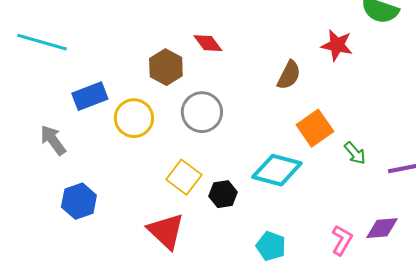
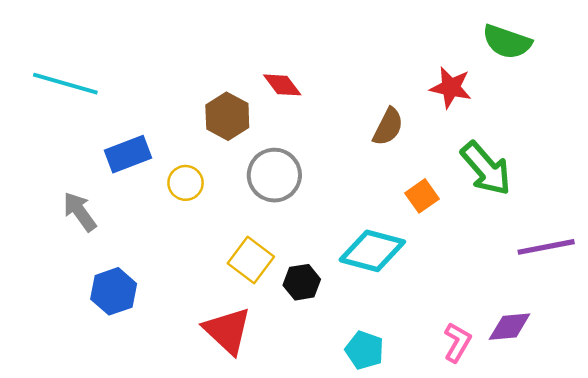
yellow circle: (134, 118) -> (186, 183), size x0.7
orange square: (315, 128) -> (422, 196), size x0.7
green arrow: (355, 153) -> (486, 169), moved, size x1.8

